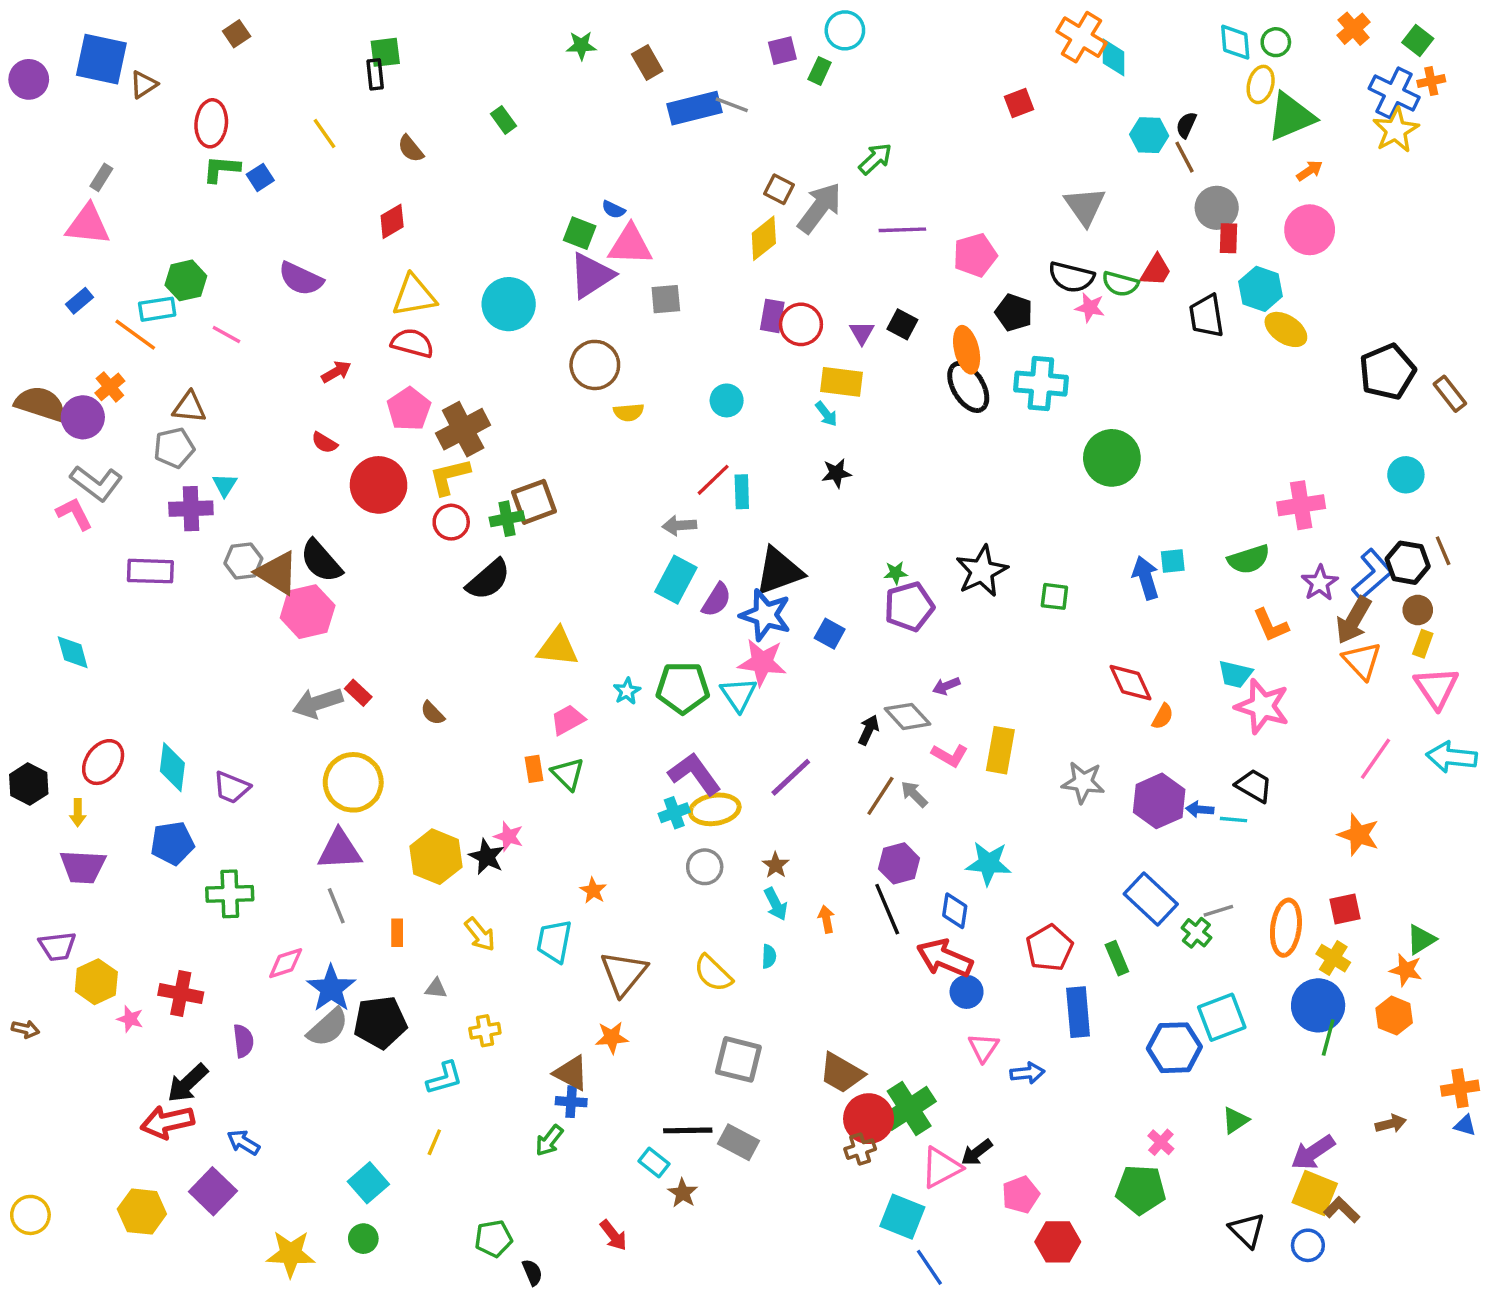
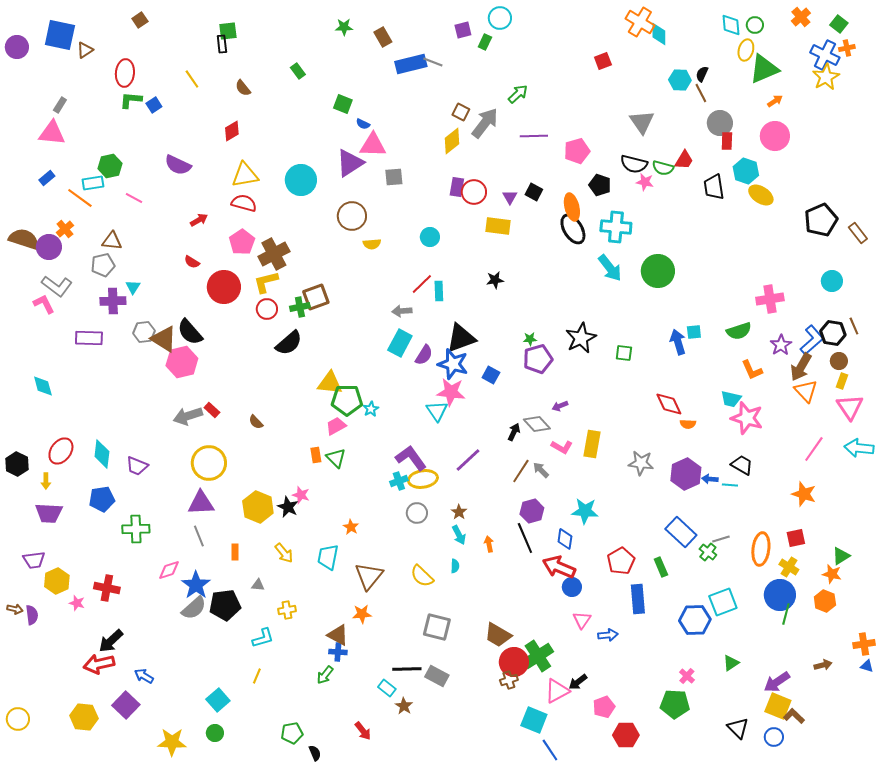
green square: (580, 233) -> (343, 104), moved
cyan arrow: (826, 414) -> (610, 268), moved, size x1.8
green pentagon: (683, 688) -> (347, 400), moved
orange semicircle: (1163, 716) -> (688, 424), turned 63
purple semicircle: (243, 1041) -> (32, 615), moved

